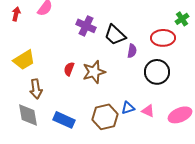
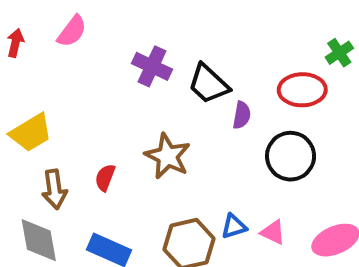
red semicircle: (69, 69) -> (105, 178), moved
brown star: (94, 72) -> (168, 156), turned -30

